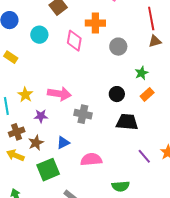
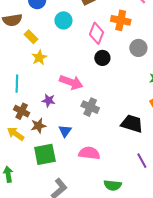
black circle: (117, 94) -> (102, 58), moved
yellow star: (25, 95) -> (39, 58), moved
brown cross: (17, 132) -> (22, 111), turned 35
blue triangle: (63, 143) -> (65, 131), turned -40

